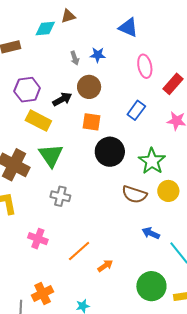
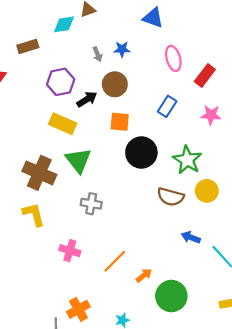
purple hexagon: (27, 90) -> (61, 82), moved
green circle: (151, 286) -> (171, 296), moved

